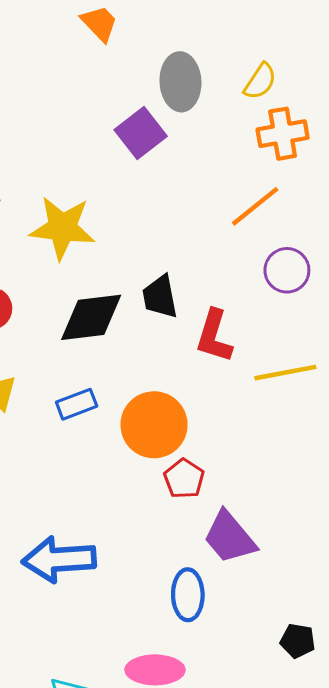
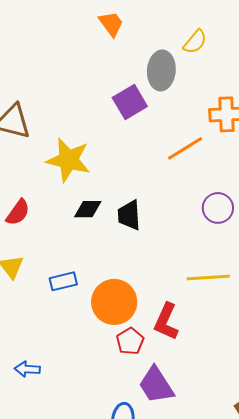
yellow semicircle: (260, 81) -> (195, 42), moved
orange line: (255, 206) -> (185, 148), moved
black diamond: (91, 317) -> (88, 209), moved, size x0.6
red L-shape: (214, 336) -> (166, 322), moved
blue arrow: (59, 559) -> (27, 369), moved, size x0.5

